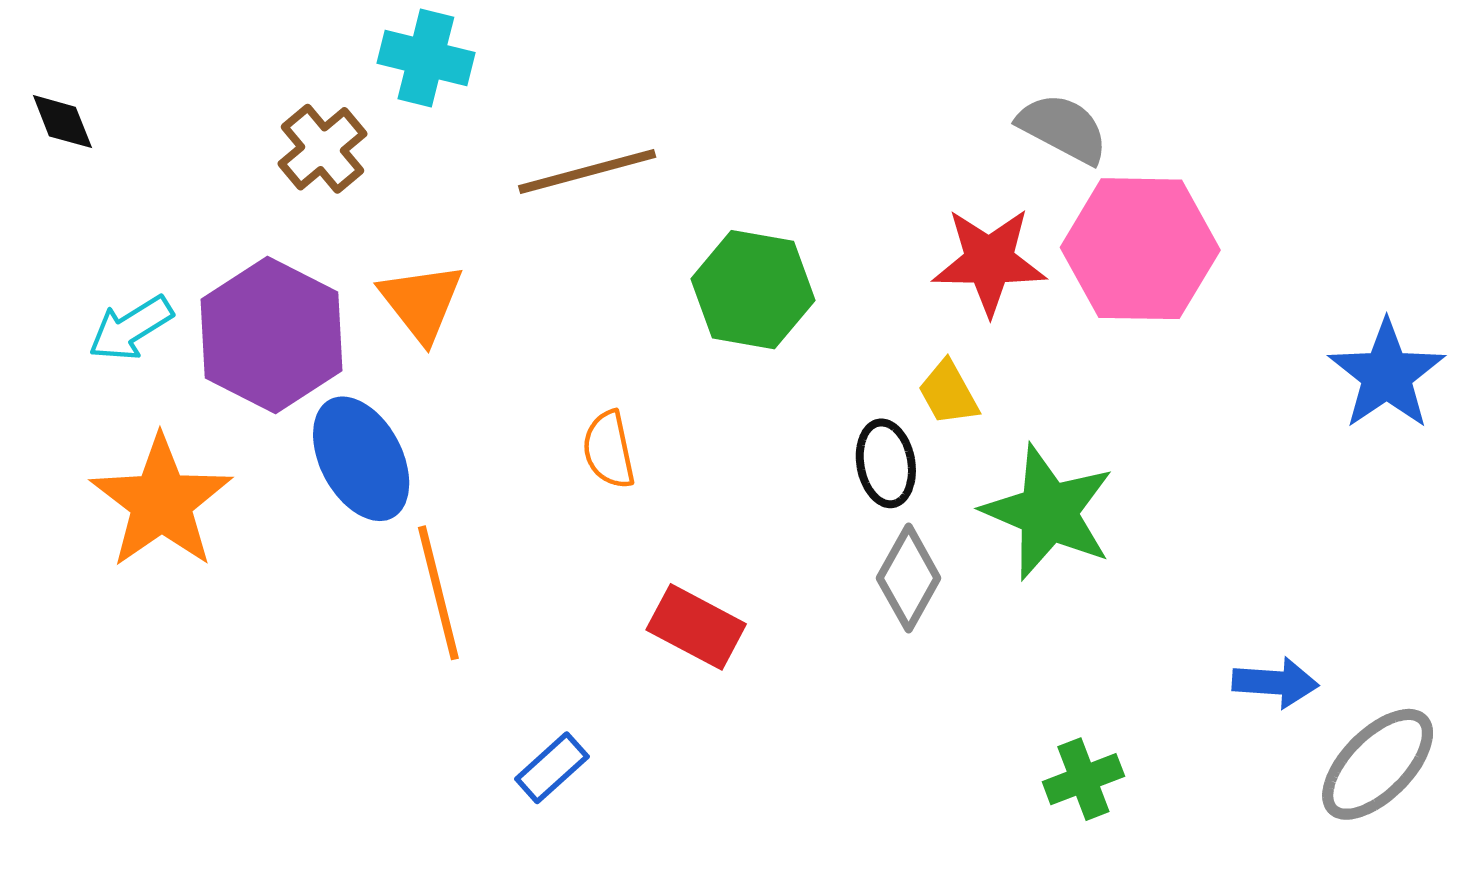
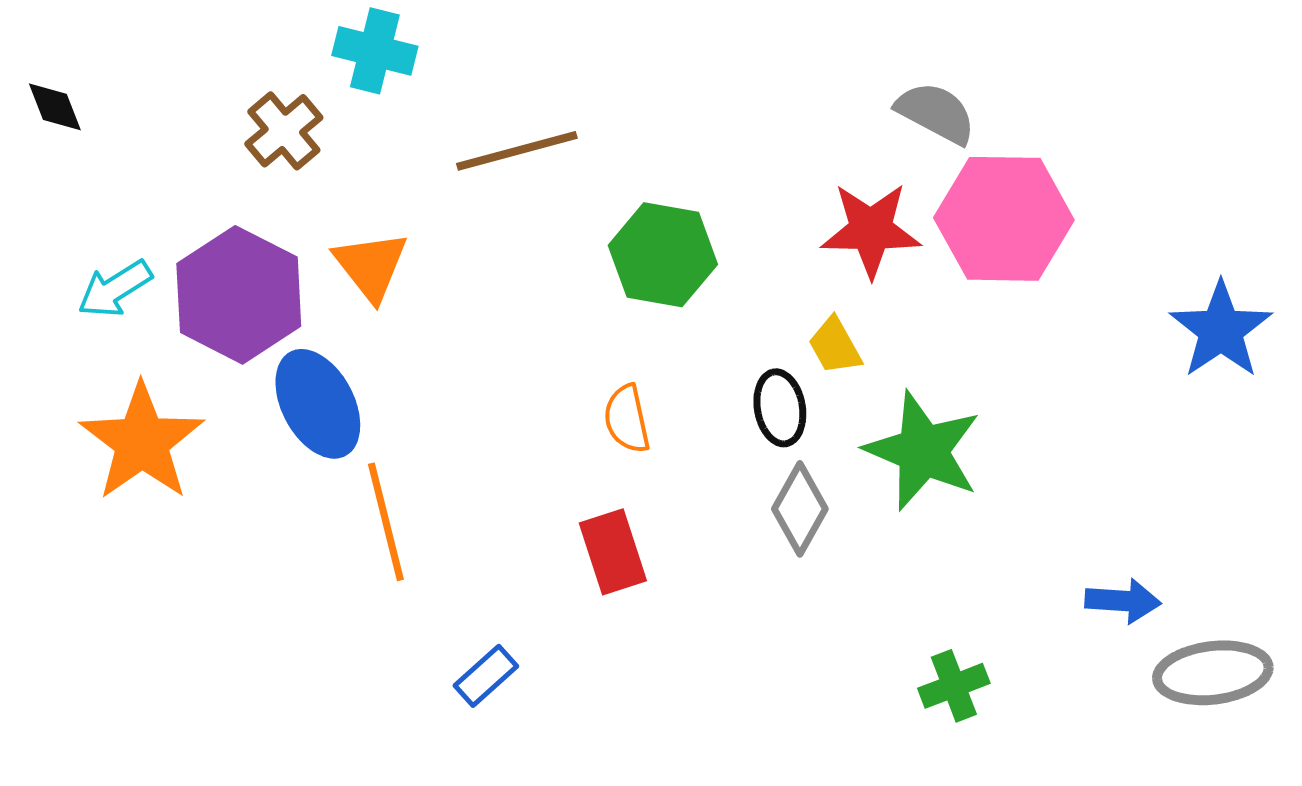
orange semicircle: (609, 450) -> (627, 419), moved
red rectangle: (696, 627) -> (613, 552), turned 44
gray ellipse: (1378, 764) -> (1213, 673), turned 38

